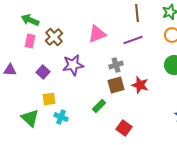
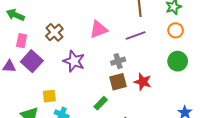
green arrow: (30, 20) -> (15, 15), moved
pink rectangle: (30, 41) -> (22, 41), moved
purple star: (73, 65) -> (74, 61), turned 30
purple square: (43, 72) -> (32, 61), moved, size x1.5

